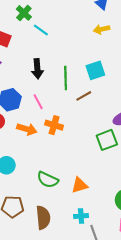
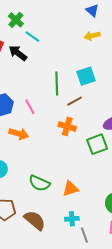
black arrow: (37, 69) -> (18, 53), moved, turned 132
orange cross: (54, 125) -> (67, 126), moved
brown semicircle: (43, 218) -> (35, 220), turned -45

